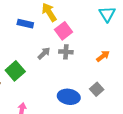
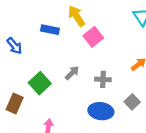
gray cross: (66, 52) -> (103, 79), moved
gray arrow: (44, 53) -> (72, 73), moved

